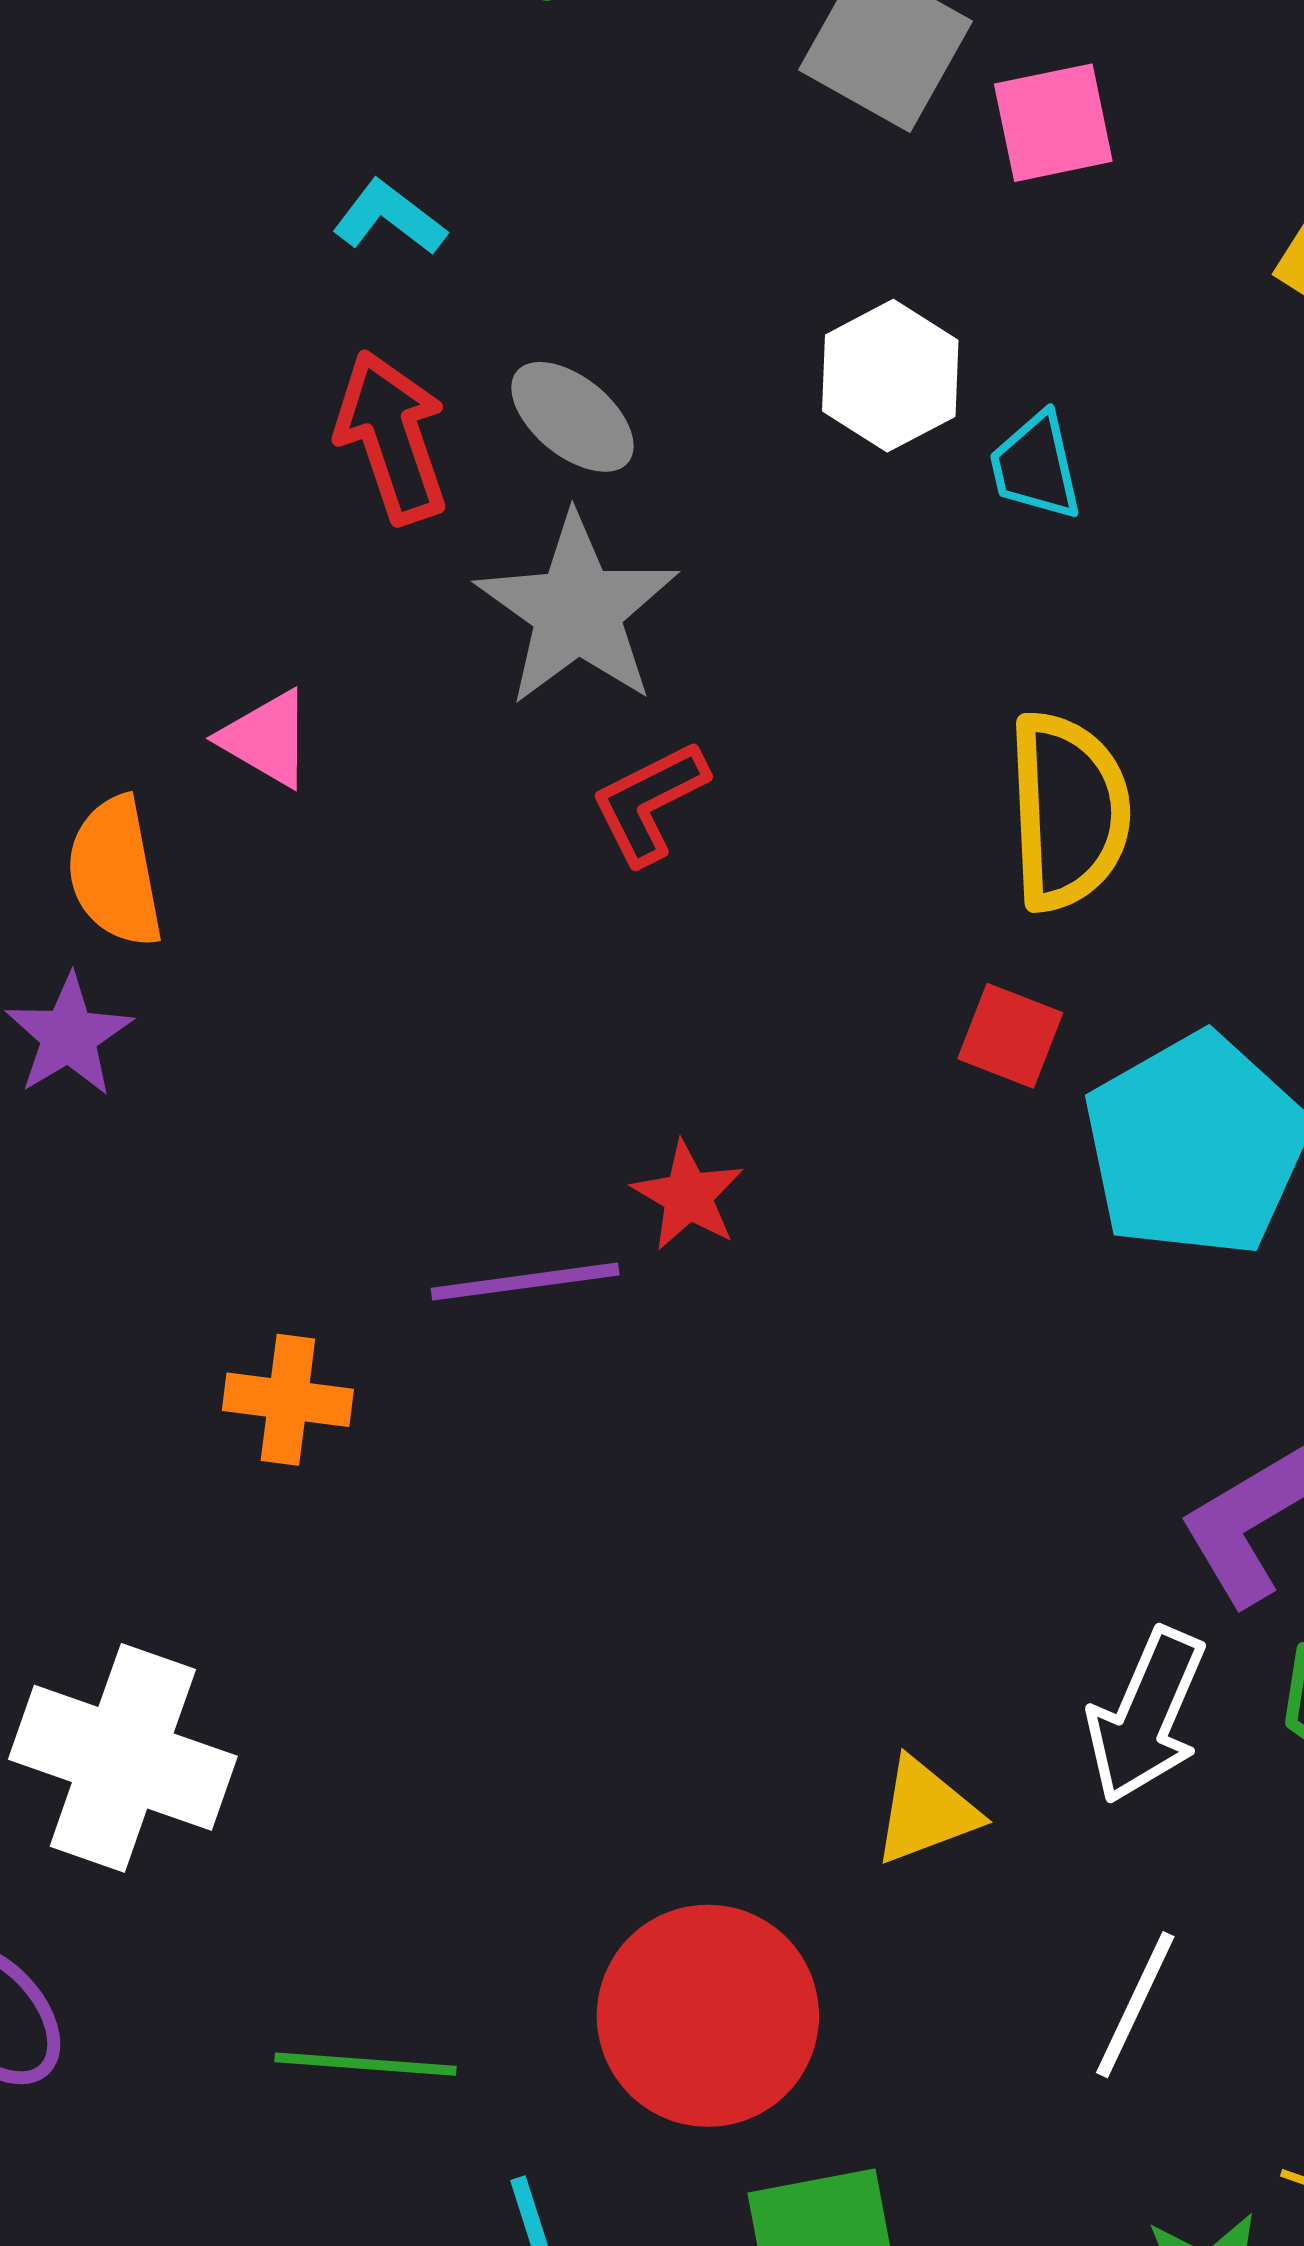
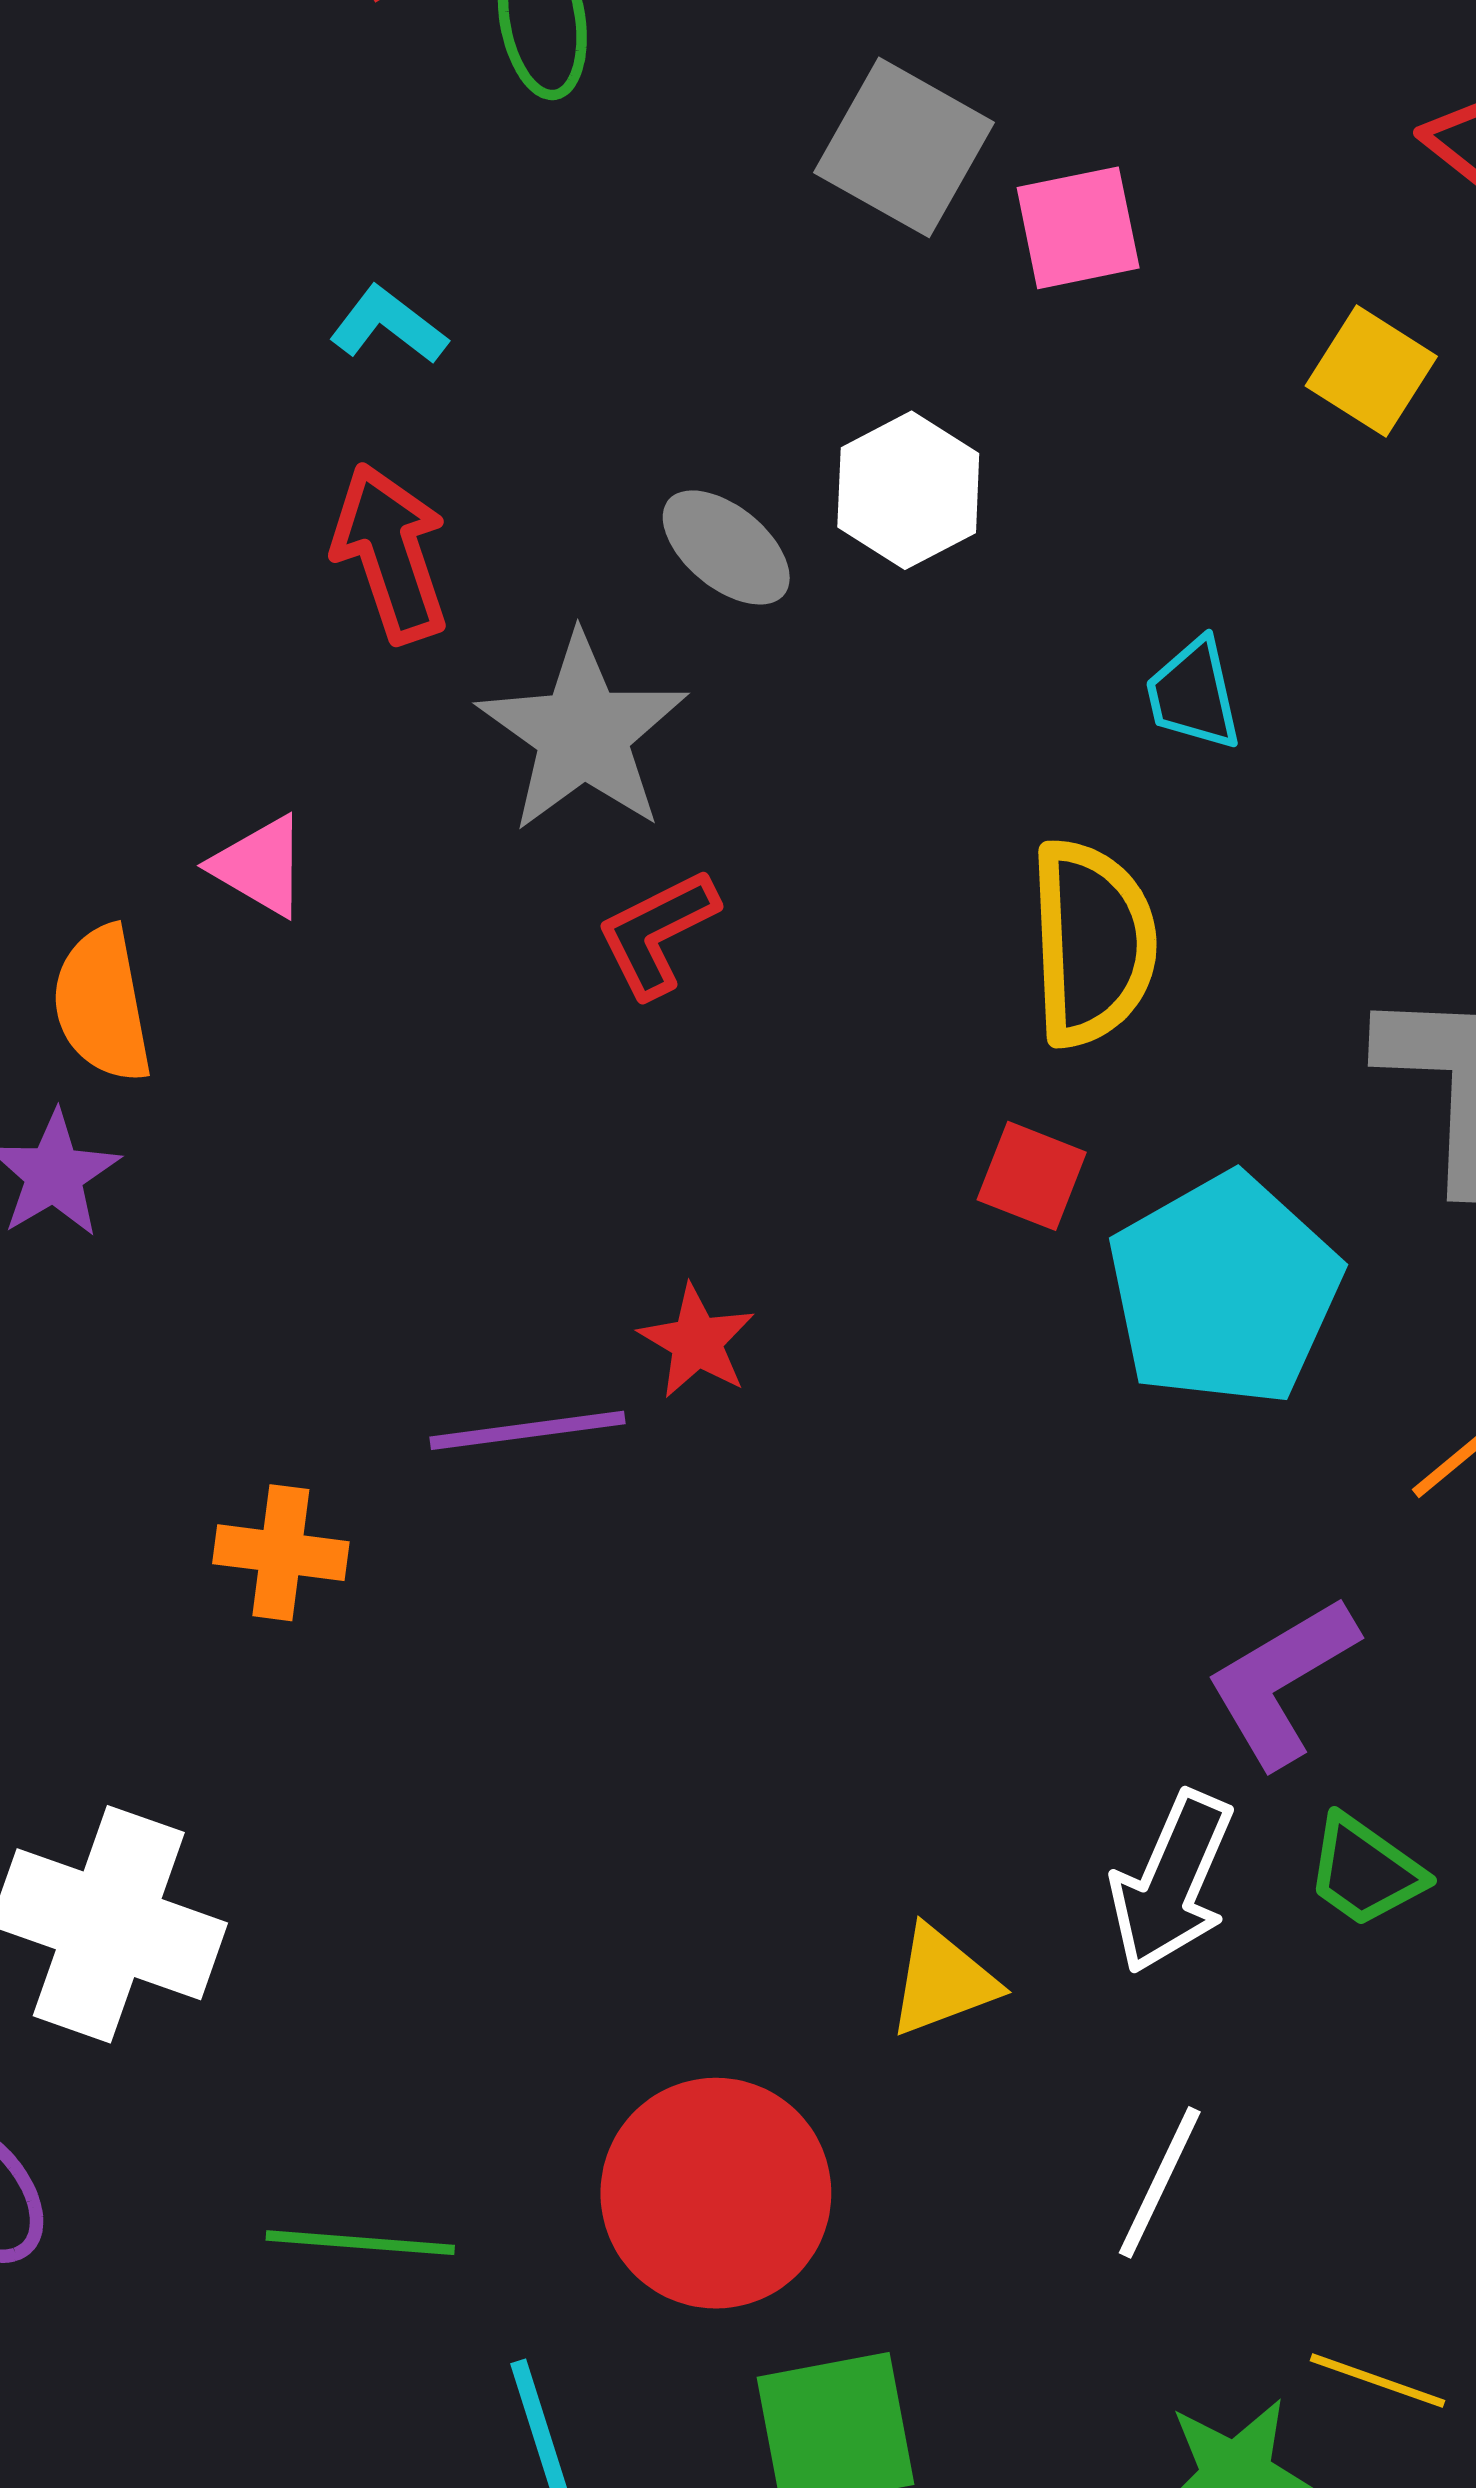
gray ellipse: (572, 417) -> (726, 547), moved
cyan trapezoid: (1036, 466) -> (1193, 694), moved

